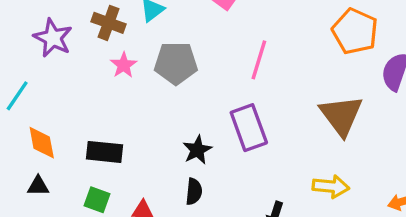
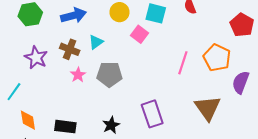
pink line: (259, 60) -> (183, 63), moved
black star: (197, 150) -> (111, 125), moved

